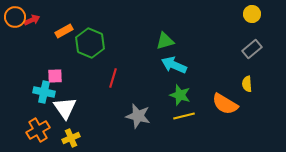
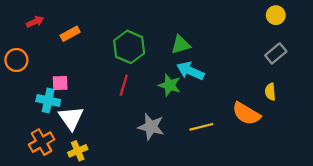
orange circle: (15, 17) -> (16, 60), moved
green hexagon: (90, 43) -> (129, 47), moved
green star: (180, 95) -> (170, 85), moved

